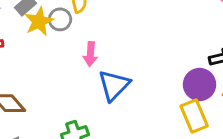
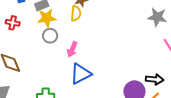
gray circle: (60, 19) -> (50, 36), moved

